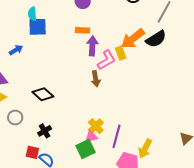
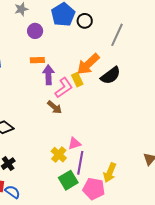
black semicircle: (156, 39) -> (111, 75), moved
brown arrow: (96, 79) -> (55, 107), turned -35
pink triangle: (91, 137) -> (74, 143), moved
green square: (85, 149) -> (68, 180), moved

